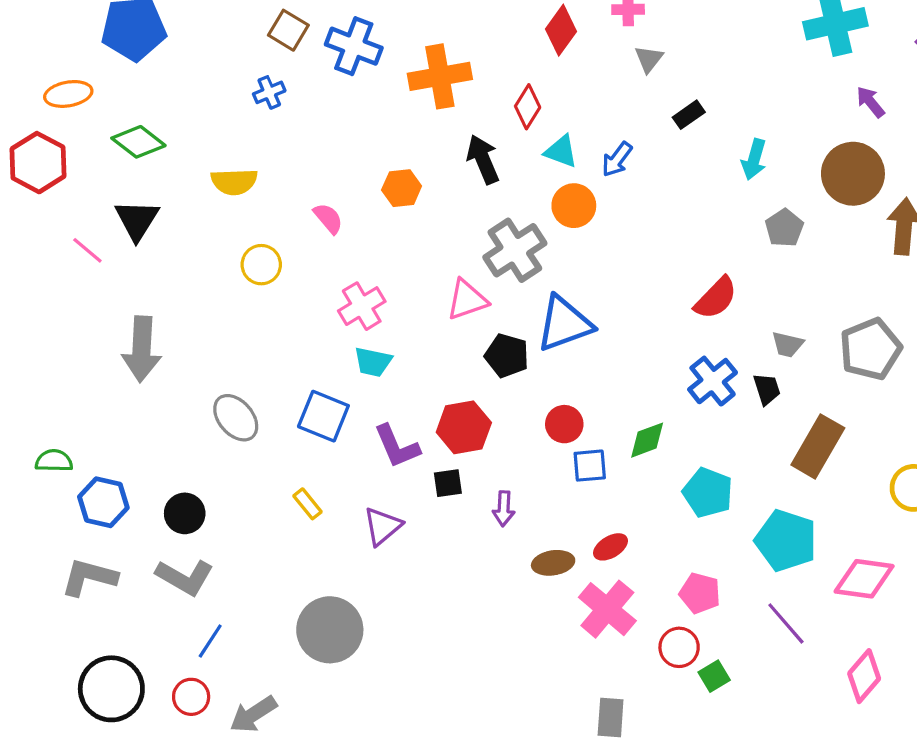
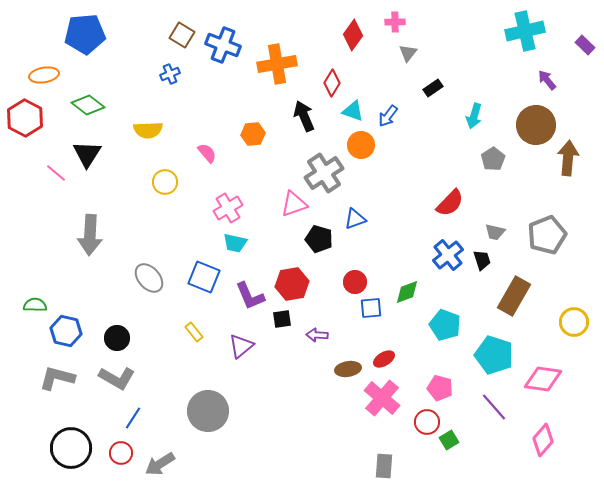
blue triangle: (564, 324) -> (355, 219), size x0.6
purple arrow: (504, 509) -> (317, 335), turned 90

